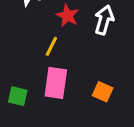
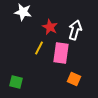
pink rectangle: (56, 83) -> (61, 53), moved

